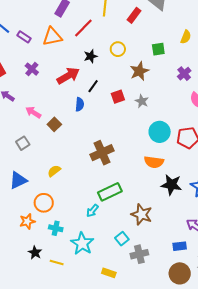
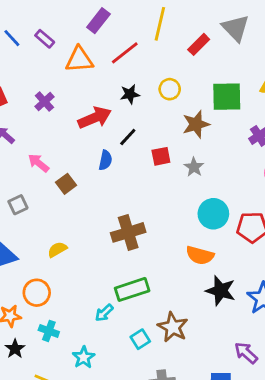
purple rectangle: (24, 37) -> (45, 39), moved
green square: (158, 49) -> (227, 97), size x1.6
cyan square: (122, 239) -> (140, 339), moved
cyan star: (82, 244) -> (84, 357), size x0.7
black star: (35, 253) -> (15, 349), moved

